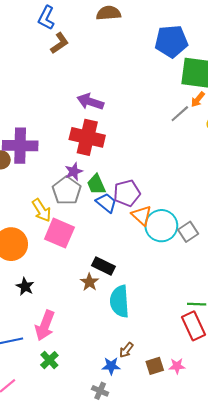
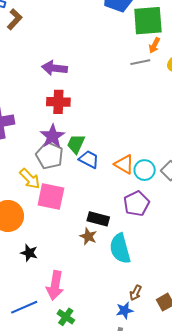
gray line: (180, 114) -> (140, 62), turned 42
red cross: (87, 137) -> (58, 102), size x0.7
purple star: (74, 171) -> (52, 136), size x1.4
green trapezoid: (96, 184) -> (76, 144), turned 60
purple pentagon: (127, 193) -> (136, 204), moved
cyan circle: (161, 226) -> (145, 170), size x0.7

